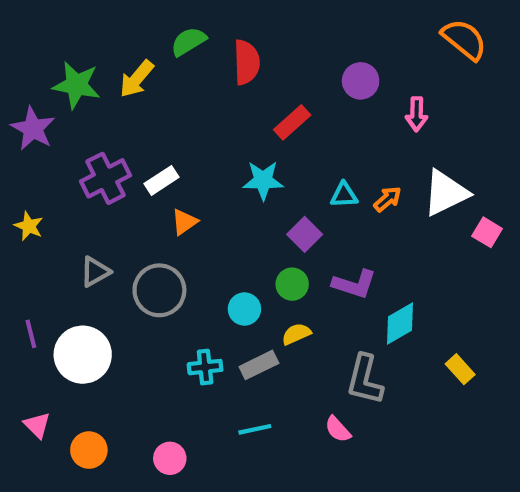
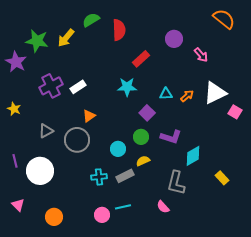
pink arrow: (417, 114) -> (201, 55), turned -42
orange triangle: (184, 222) -> (89, 116), moved
orange circle: (89, 450) -> (54, 217), moved
pink circle: (170, 458) -> (102, 215), moved

